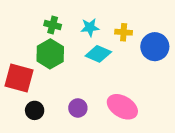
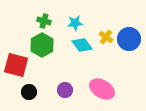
yellow cross: (124, 32) -> (106, 37), moved, turned 32
cyan diamond: (98, 54) -> (82, 45), turned 30

